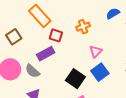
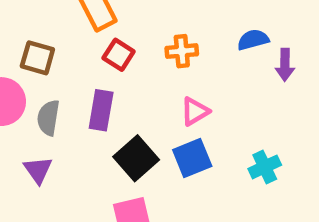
brown square: (14, 37) -> (37, 58), moved, turned 35
purple rectangle: (46, 54) -> (101, 110), moved, turned -66
gray semicircle: (32, 71) -> (48, 118), turned 42

